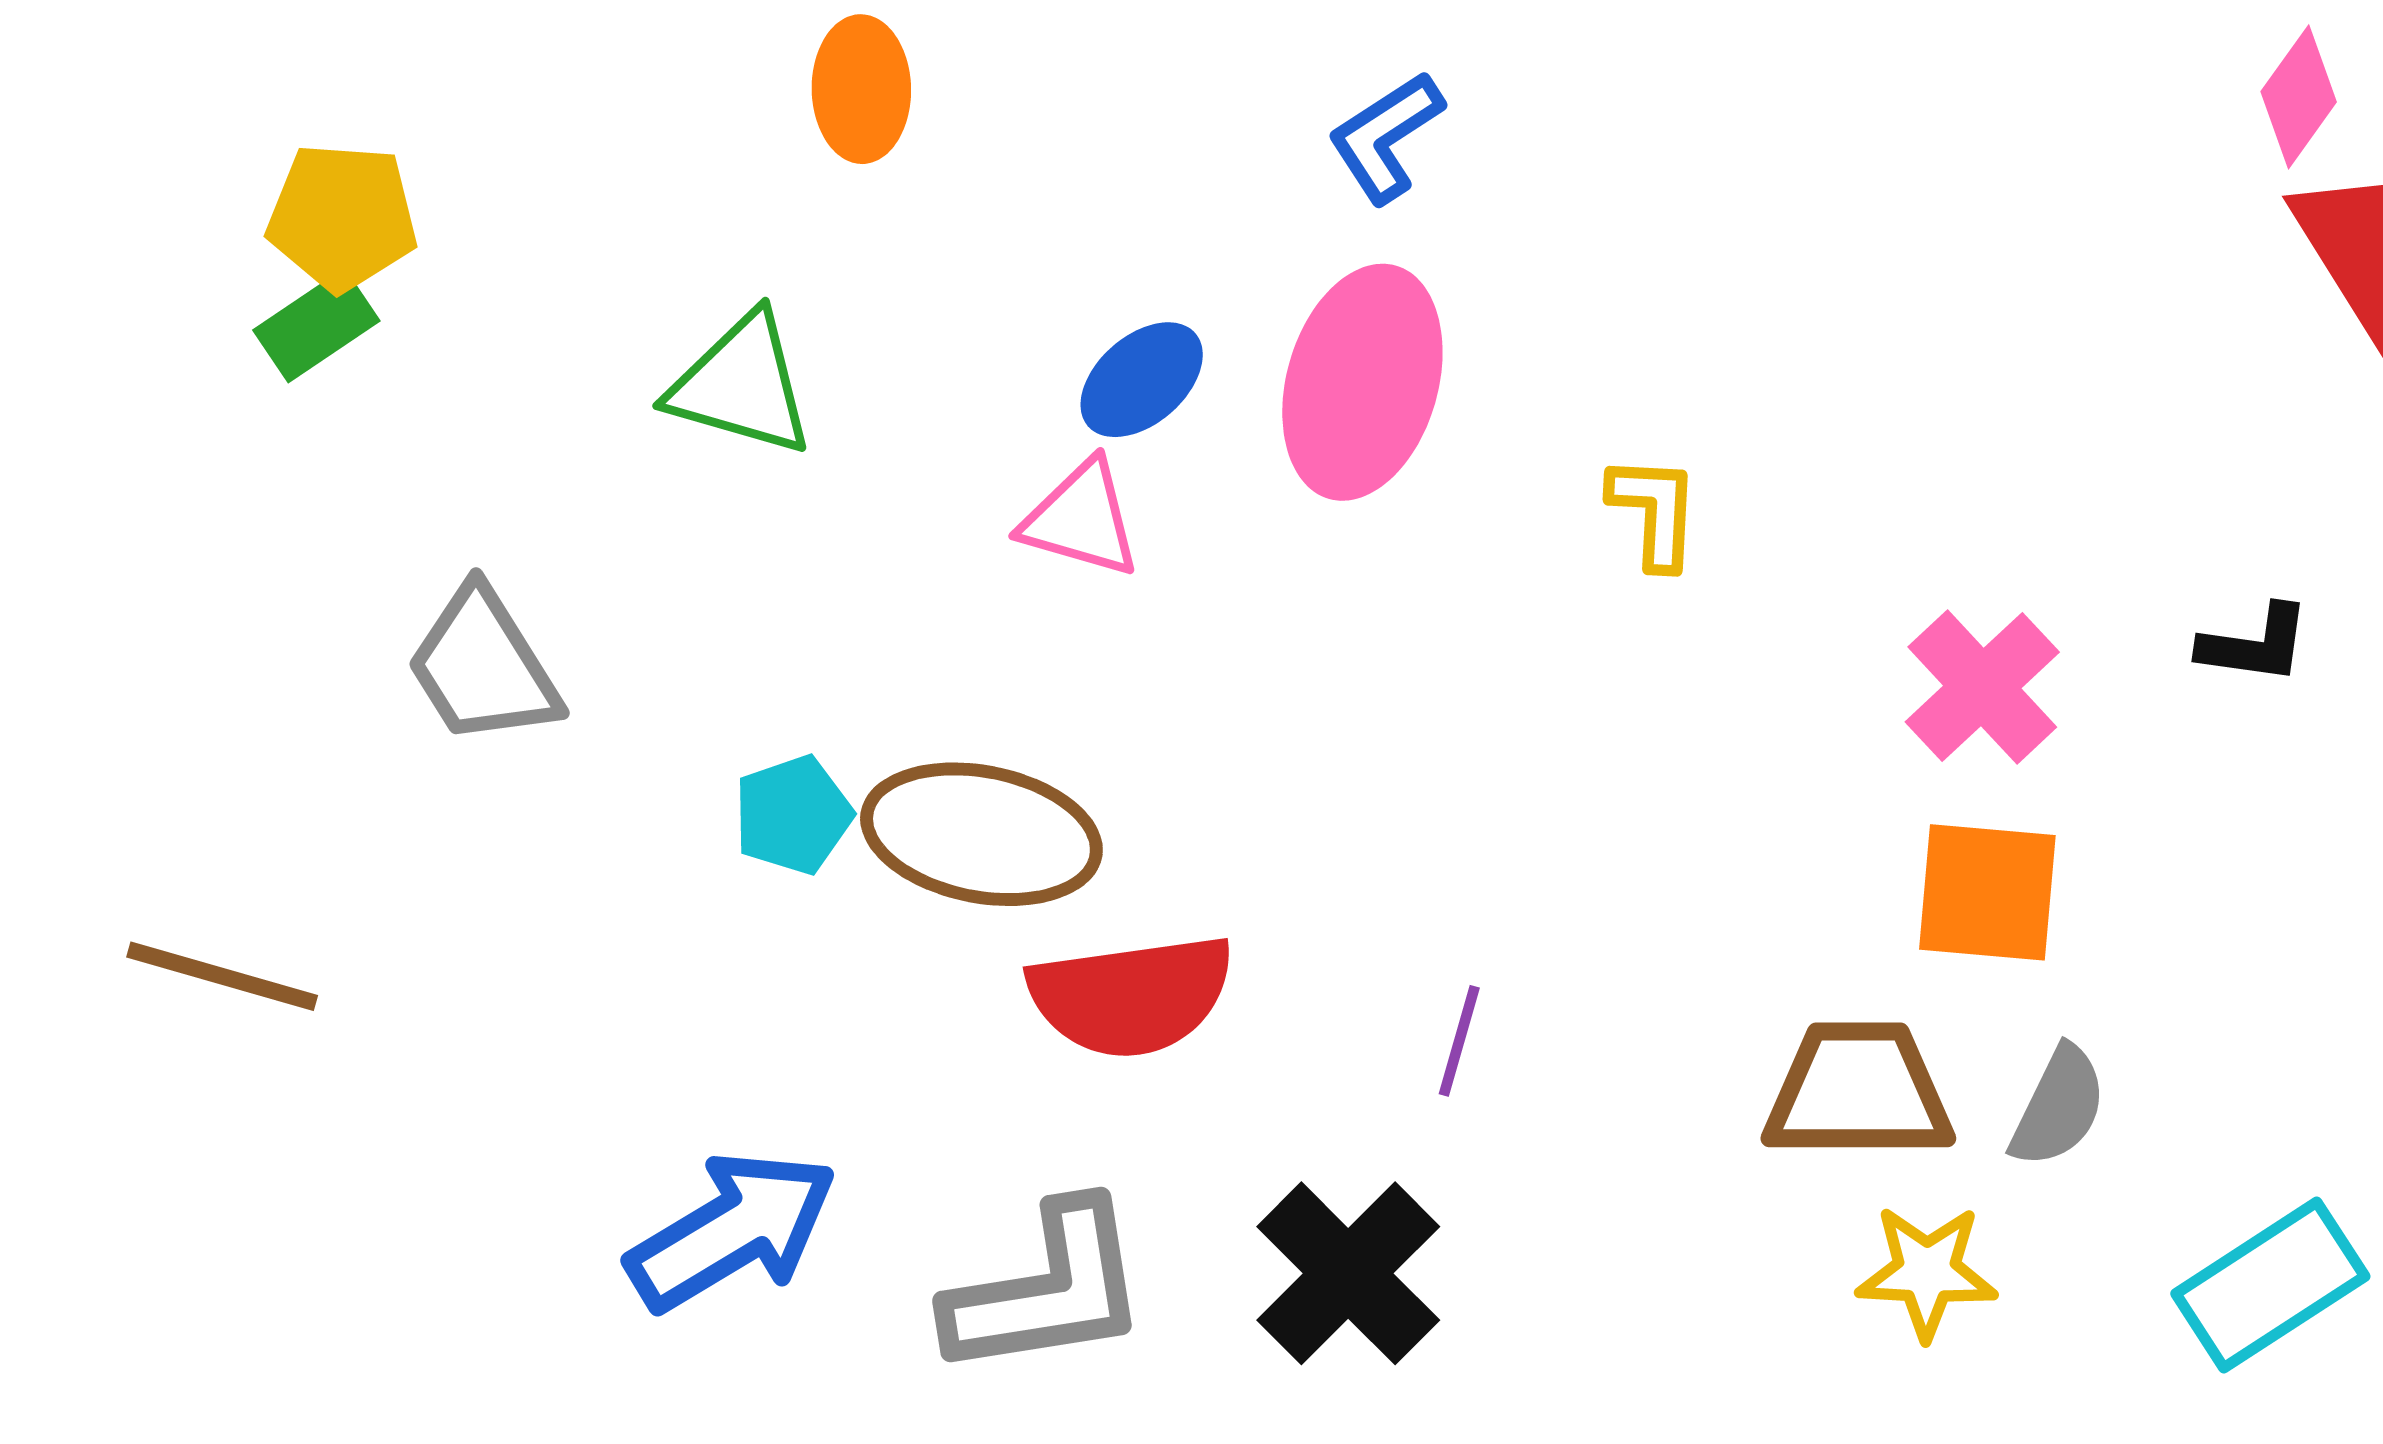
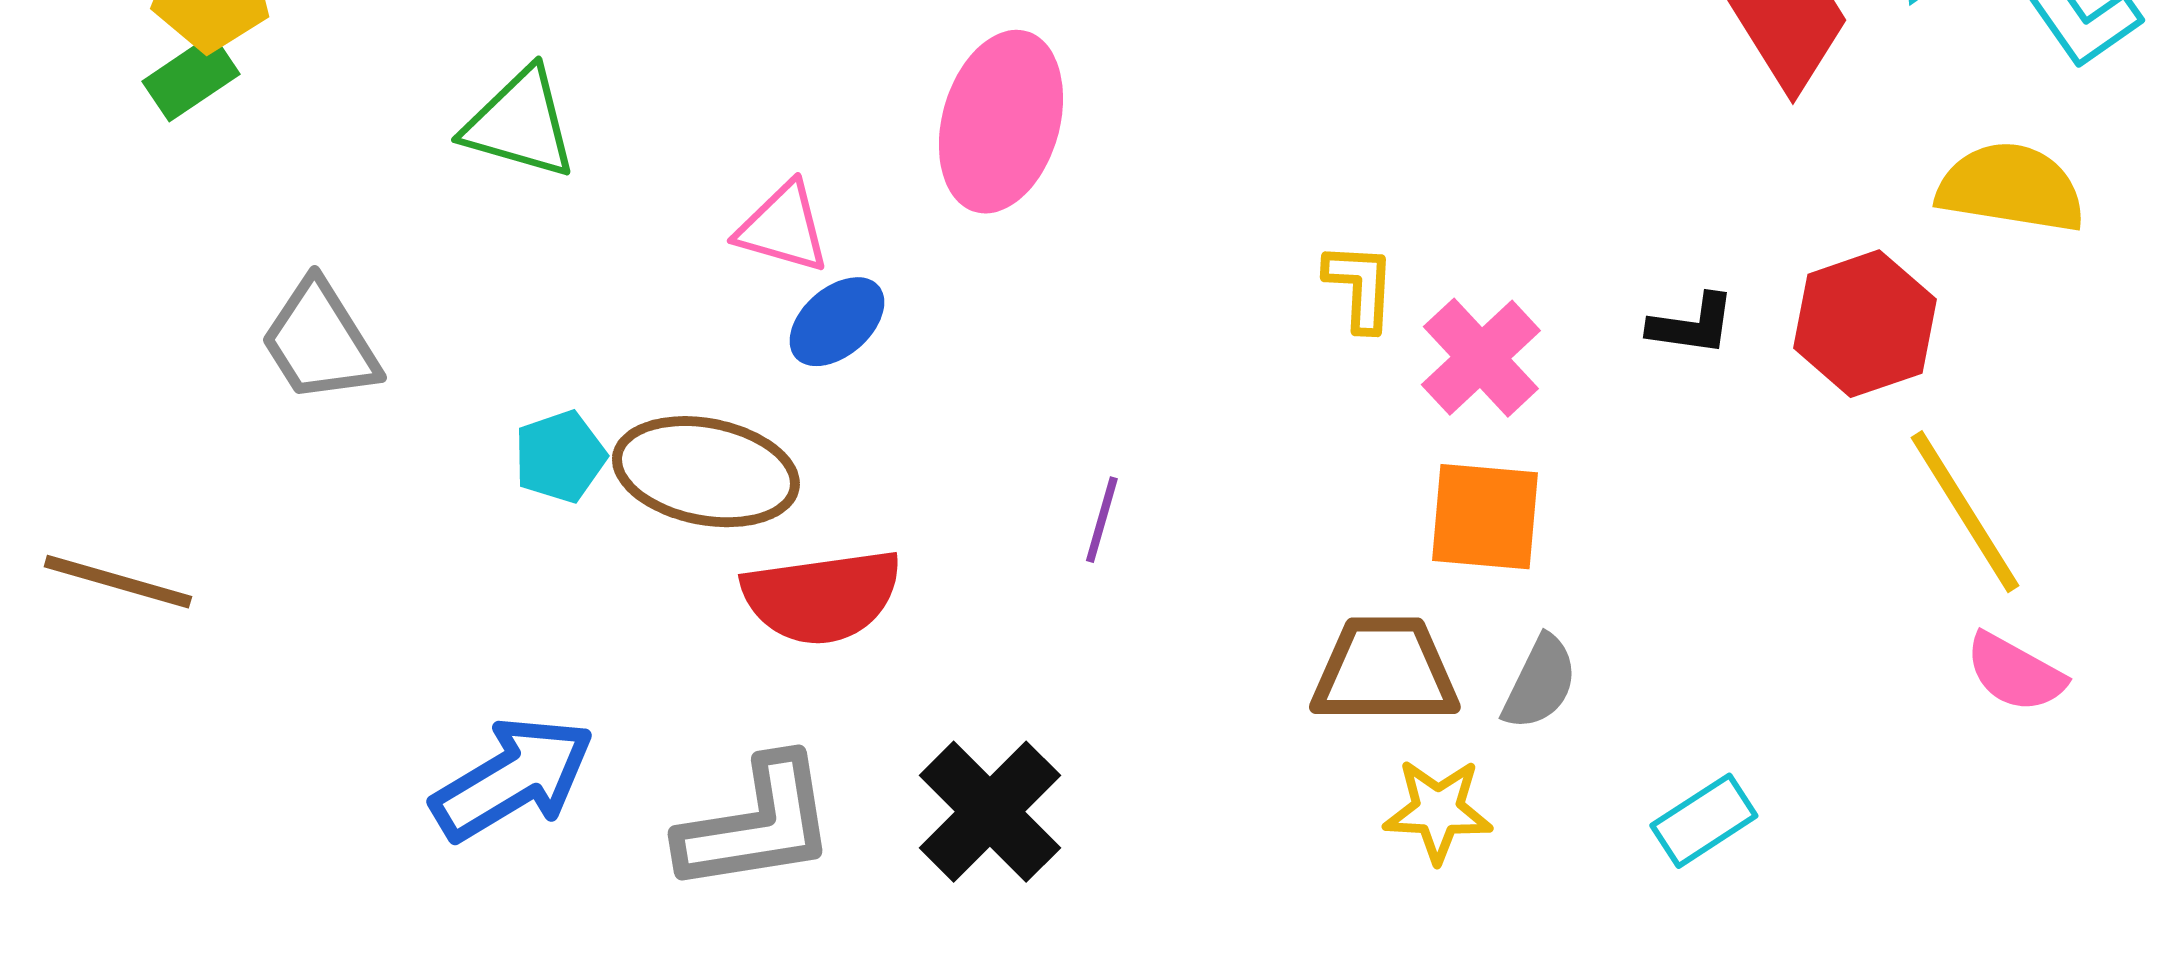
blue ellipse: (1142, 380) -> (837, 322), moved
yellow L-shape: (1654, 511) -> (1360, 287), moved
purple line: (1459, 1041) -> (1102, 520), moved
cyan rectangle: (2270, 1285) -> (1704, 821), size x0.7

